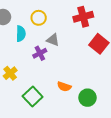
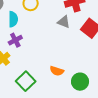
gray triangle: (53, 40) -> (64, 22), moved
purple cross: (40, 53) -> (15, 40), moved

